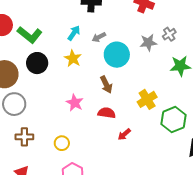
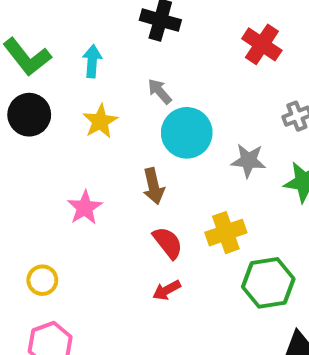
cyan arrow: (74, 33) -> (92, 61), moved, turned -42
gray arrow: (99, 37) -> (160, 91), turned 64
gray star: (148, 43) -> (248, 161), moved
red semicircle: (107, 113) -> (168, 243), moved, turned 30

